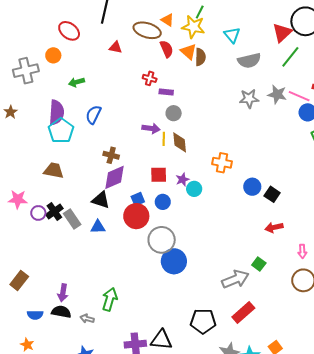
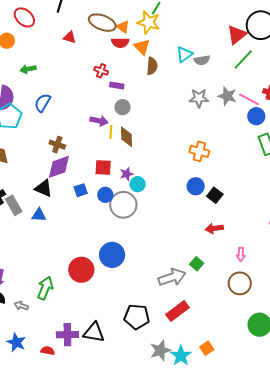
orange triangle: (167, 20) -> (123, 27), moved
cyan triangle: (232, 35) -> (184, 54), moved, turned 30
red semicircle: (167, 49) -> (120, 43), turned 108
brown semicircle: (200, 57) -> (152, 66), moved
gray semicircle: (249, 61) -> (202, 60), size x0.7
orange cross: (222, 163) -> (199, 151), moved
red circle: (136, 216) -> (81, 270), moved
gray circle: (162, 240) -> (123, 205), moved

